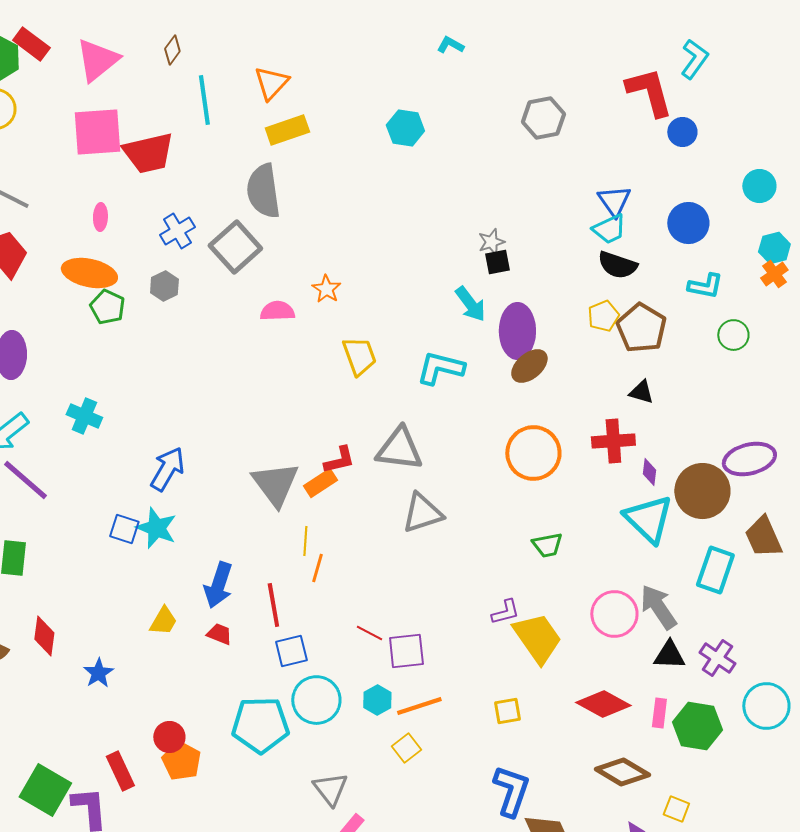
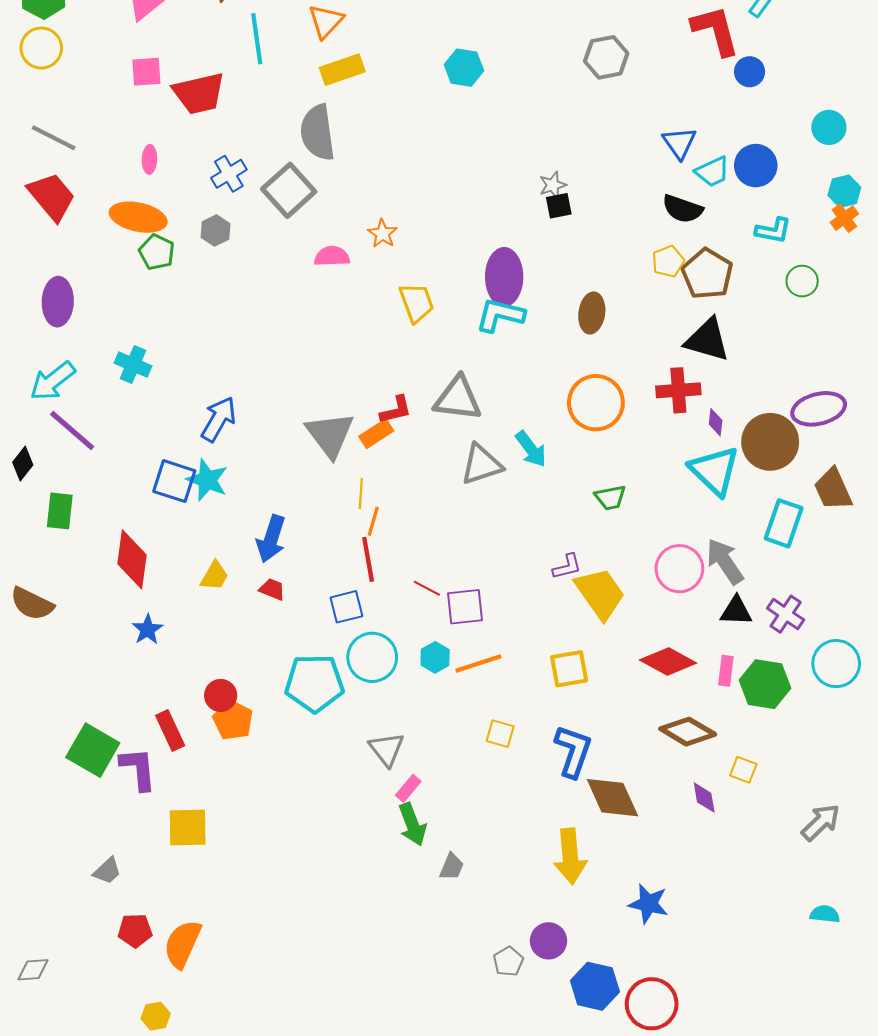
pink square: (97, 132) -> (146, 72), size x0.6
cyan trapezoid: (609, 229) -> (712, 172), moved
cyan arrow: (470, 304) -> (531, 449), moved
purple ellipse: (517, 331) -> (504, 277), moved
brown ellipse: (529, 366) -> (592, 313), turned -42
black triangle: (641, 392) -> (707, 340), size x1.8
blue square: (124, 529) -> (174, 481), size x1.4
red line: (273, 605) -> (368, 559), moved
red diamond: (44, 636) -> (132, 559), moved, size x1.4
yellow square: (507, 711) -> (569, 669), size x1.4
yellow square: (406, 748) -> (500, 734), moved, turned -36

